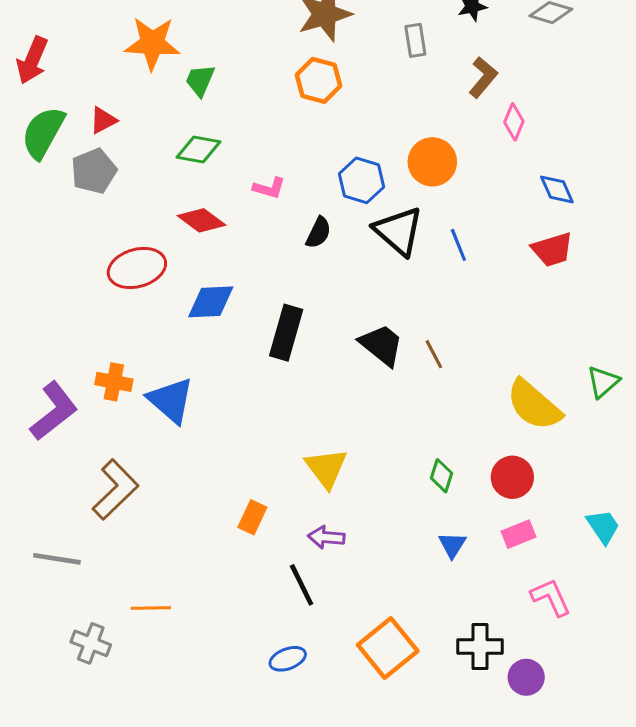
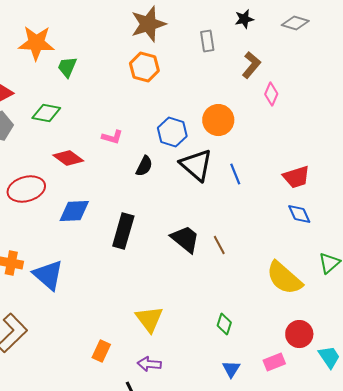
green diamond: (198, 150) -> (46, 113), moved
blue diamond: (557, 190) -> (299, 214), moved
red circle: (512, 477) -> (299, 334), moved

